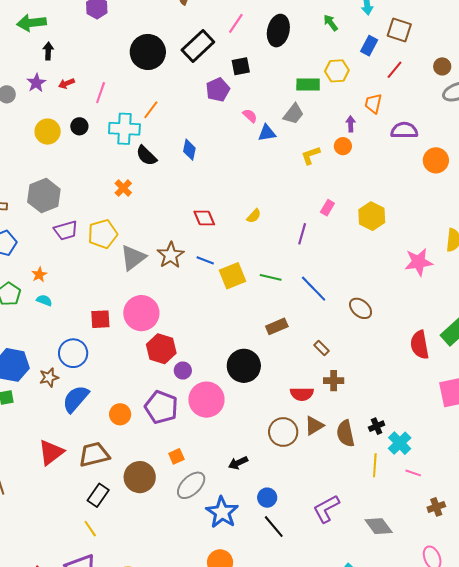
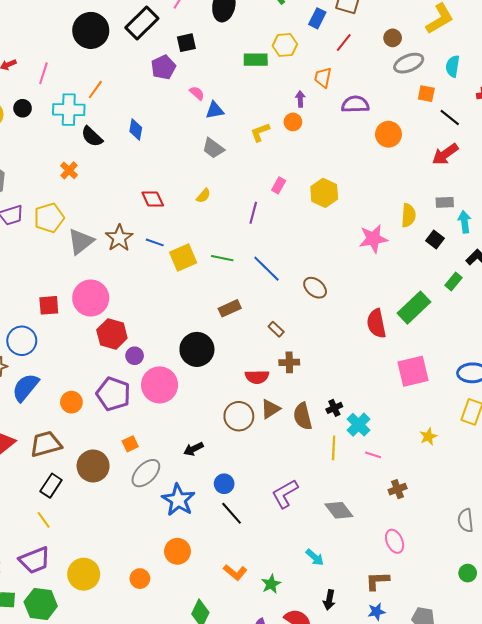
gray trapezoid: (293, 114) -> (213, 148), moved, turned 90

